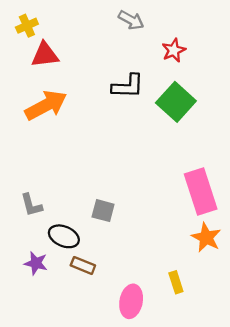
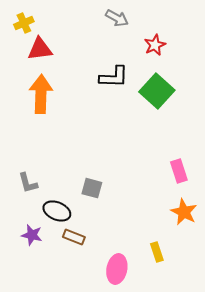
orange arrow: (46, 105) -> (41, 94), turned -60
pink rectangle: (201, 192) -> (179, 171), size x0.6

